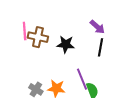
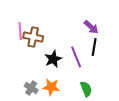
black star: (66, 44) -> (53, 59), moved, turned -30
purple line: (82, 79) -> (76, 57), moved

